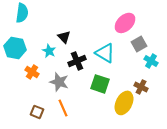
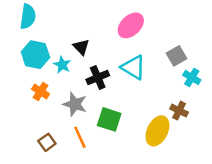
pink ellipse: (125, 23) -> (131, 25), moved
cyan hexagon: (15, 48) -> (35, 55), moved
green square: (100, 84) -> (109, 119), moved
brown square: (37, 112) -> (47, 142), turned 32

